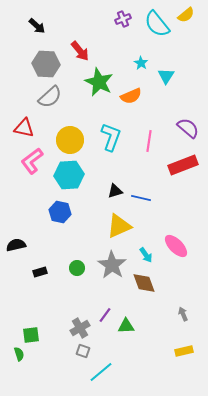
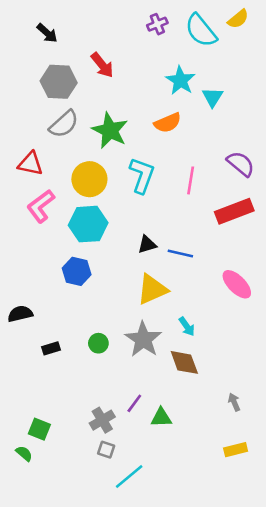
cyan star: (141, 63) -> (180, 80), size x1.6
green star: (99, 82) -> (110, 130), moved
pink ellipse: (176, 246) -> (237, 284), moved
green square: (31, 335) -> (39, 429), turned 30
green semicircle: (19, 354) -> (24, 453), turned -32

